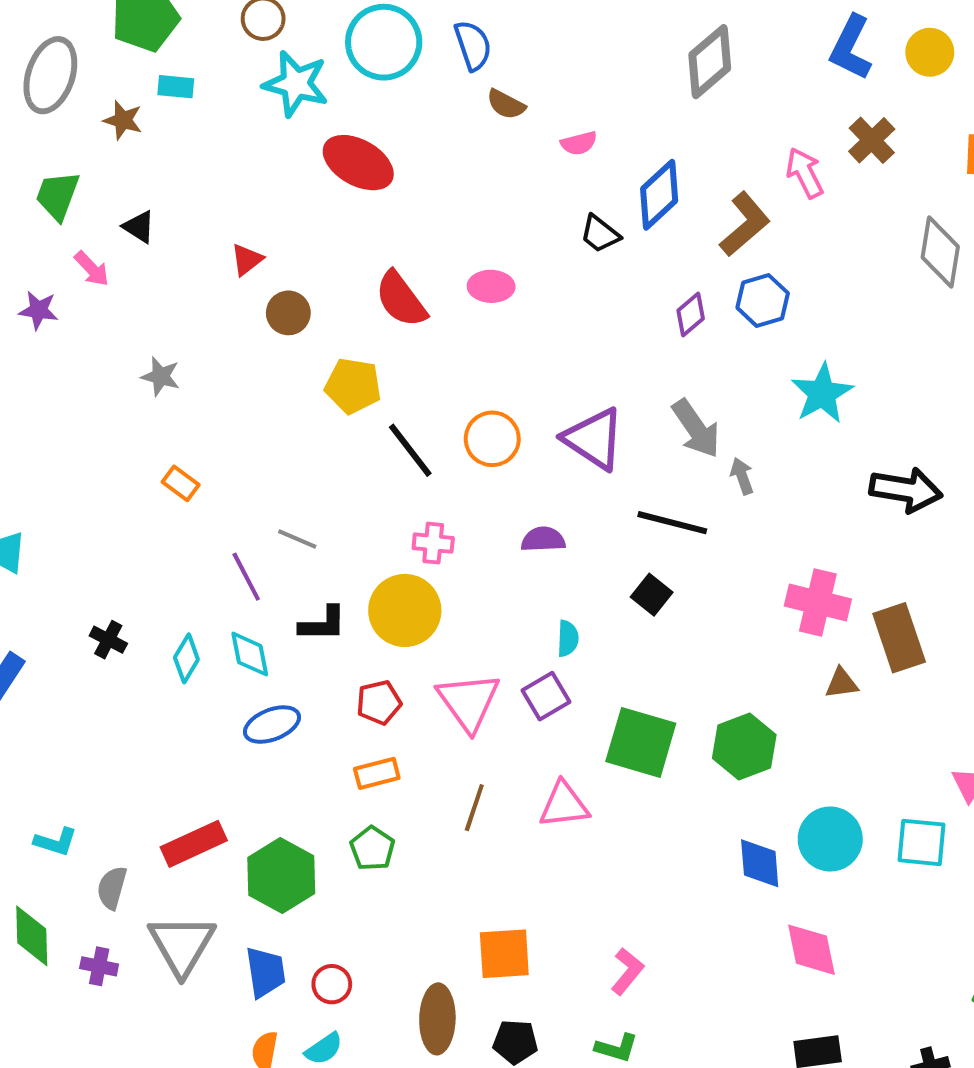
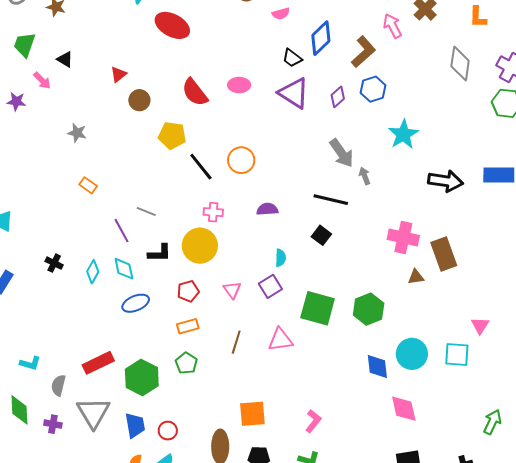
purple triangle: (594, 439) -> (294, 93), moved
pink triangle: (468, 702) -> (232, 290), size x0.6

